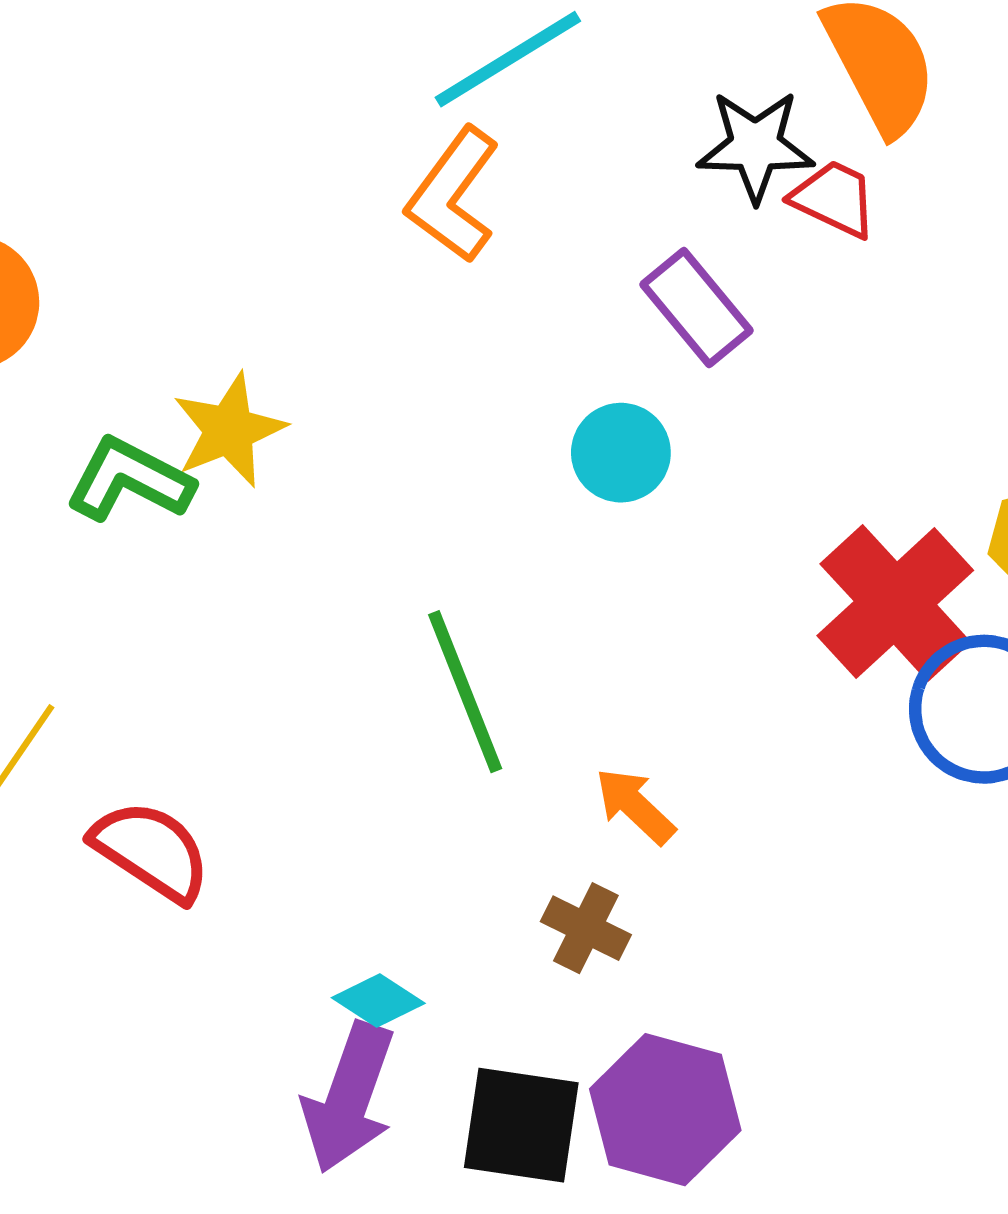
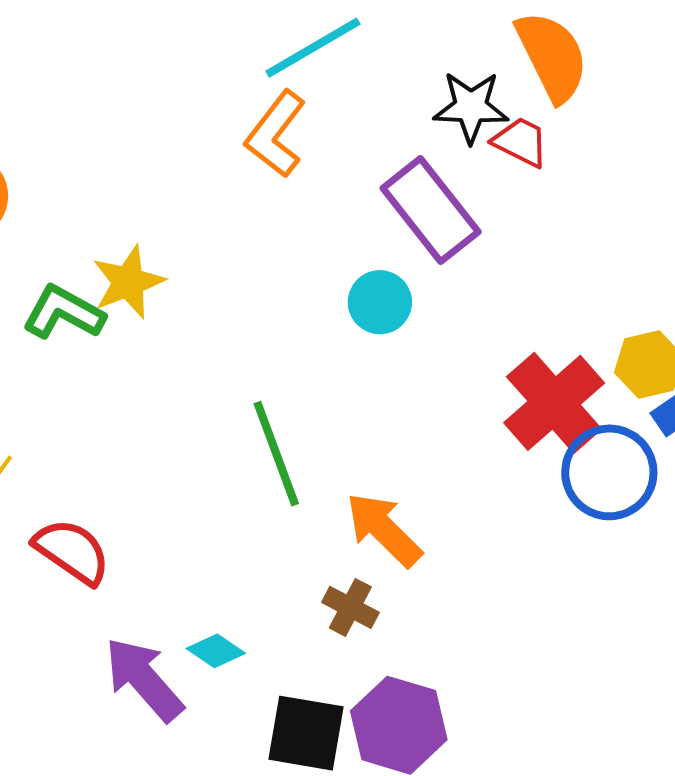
purple rectangle: (696, 307) -> (431, 210), size x1.4
orange arrow: (635, 806) -> (384, 530), size x1.5
purple arrow: (349, 1098) -> (144, 679), moved, turned 118

